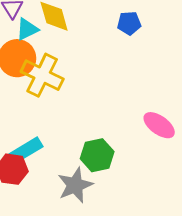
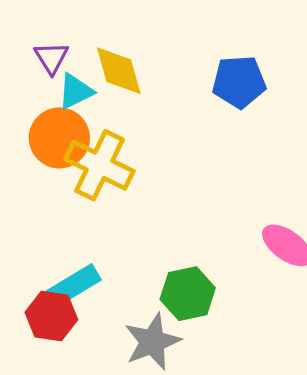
blue pentagon: (129, 23) -> (239, 82), size x1.4

